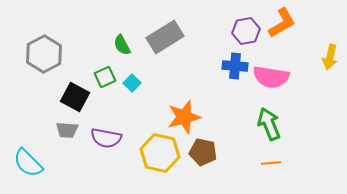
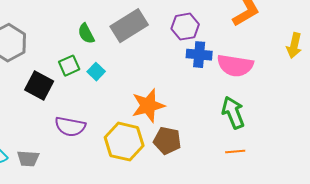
purple hexagon: (246, 31) -> (185, 27), moved
gray trapezoid: (67, 130) -> (28, 159), moved

